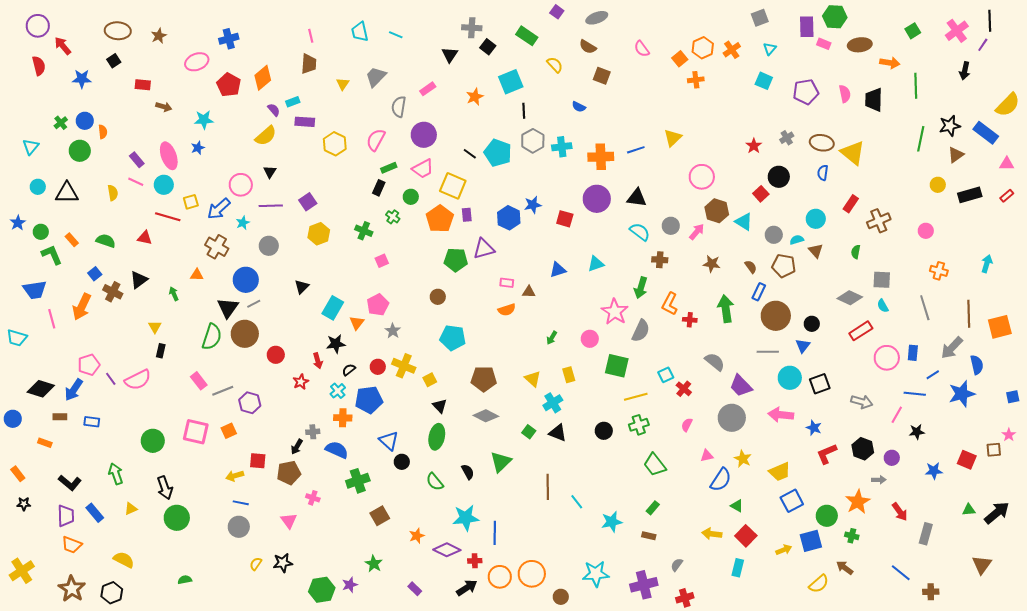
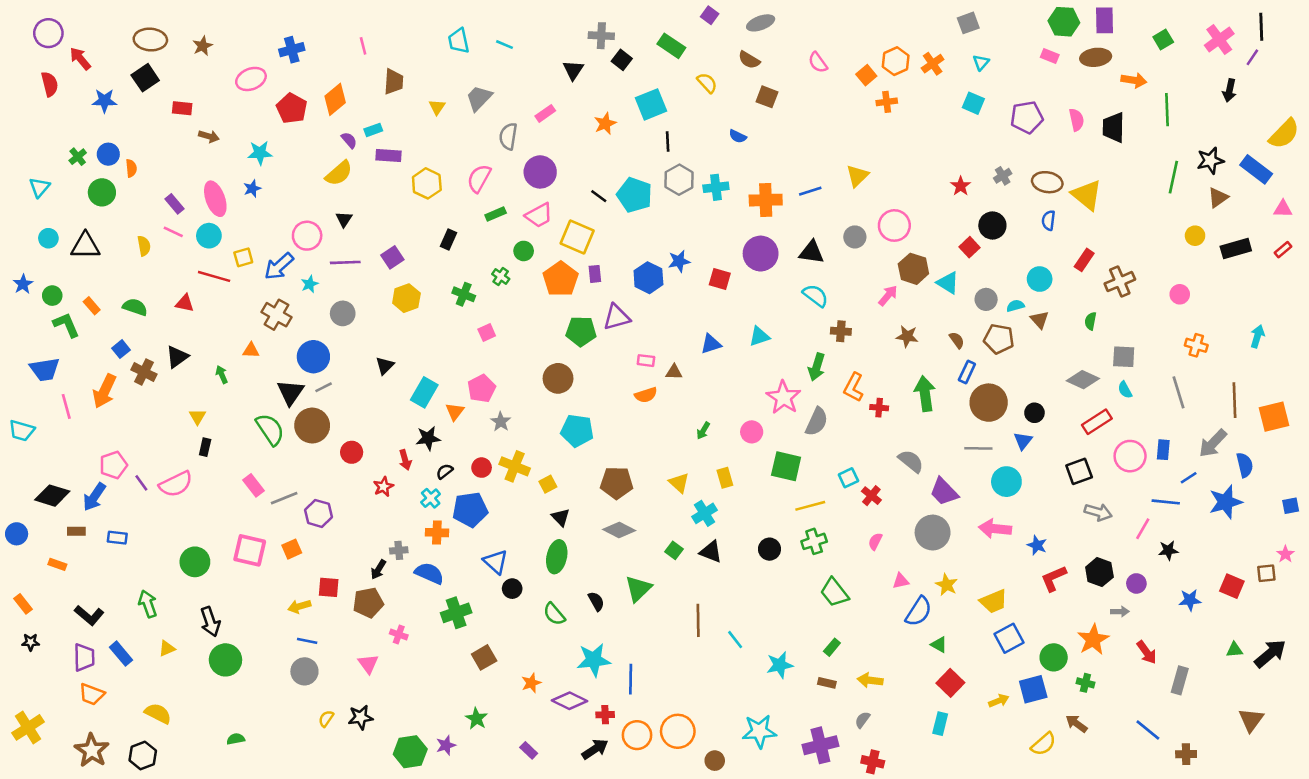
purple rectangle: (807, 27) -> (1105, 20), moved
pink line: (311, 36) -> (363, 46), moved
black square: (114, 61) -> (145, 78), size x1.5
black rectangle: (379, 188) -> (448, 240), moved
gray circle: (671, 226) -> (855, 237), moved
brown circle: (438, 297) -> (558, 378), size x1.5
green semicircle: (212, 337) -> (270, 429), turned -52
black square: (820, 384) -> (1079, 471), moved
yellow arrow: (712, 534) -> (870, 680), moved
red cross: (685, 598) -> (873, 762), turned 30

